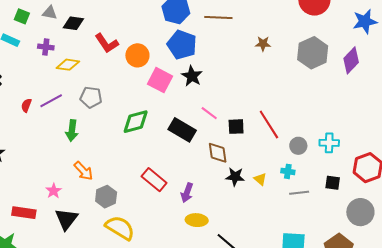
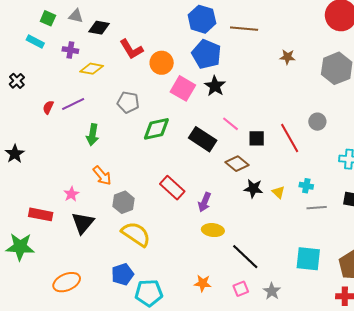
gray pentagon: (91, 97) -> (128, 102), moved
gray circle: (298, 146) -> (317, 122), moved
brown diamond: (218, 153) -> (237, 164), turned -45

